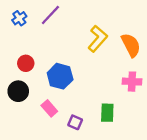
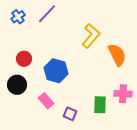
orange semicircle: (131, 45) -> (117, 55), moved
pink cross: (132, 82) -> (123, 94), moved

